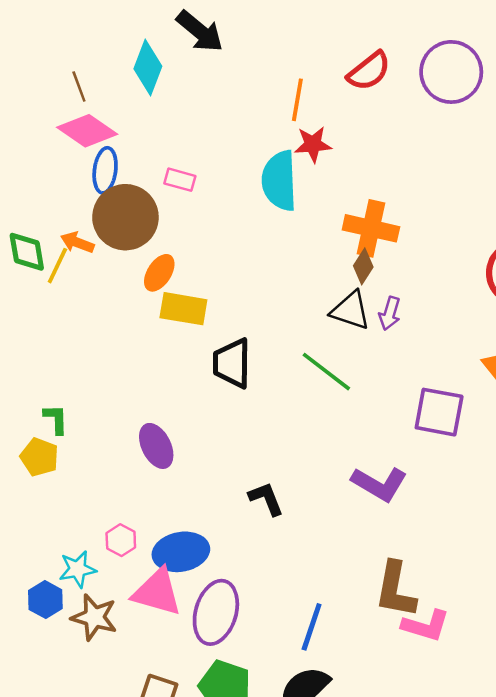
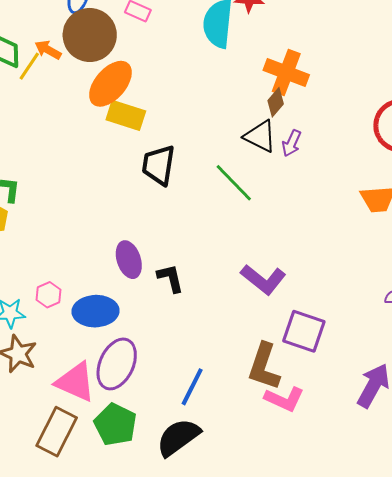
orange ellipse: (159, 273) -> (110, 84), size x1.6
purple square: (439, 412) -> (304, 331), moved
purple ellipse: (156, 446) -> (129, 260), moved
pink triangle: (157, 592) -> (75, 382), moved

